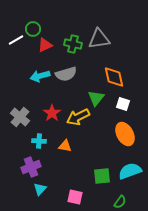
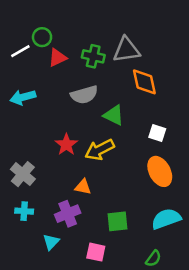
cyan arrow: (40, 76) -> (23, 97), moved
orange diamond: (114, 77) -> (144, 82), moved
green triangle: (96, 98) -> (114, 115), moved, turned -42
gray cross: (20, 117) -> (23, 174), moved
cyan cross: (39, 141) -> (24, 211), moved
purple cross: (31, 167) -> (68, 214), moved
green square: (102, 176) -> (118, 221), moved

